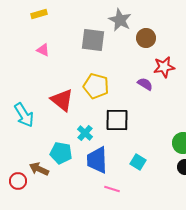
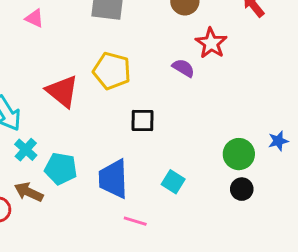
red star: (164, 67) -> (211, 43), turned -30
black square: (117, 120) -> (143, 120), size x0.7
cyan cross: (85, 133) -> (26, 150), moved

